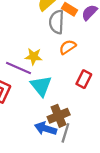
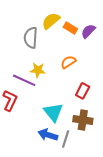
gray semicircle: (57, 22) -> (31, 38), moved
cyan triangle: (41, 86) -> (53, 112), moved
brown cross: (59, 116) -> (83, 120), moved, turned 30

